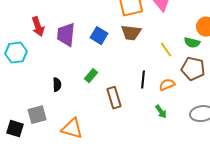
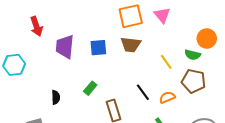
red arrow: (38, 27) -> (36, 26), moved
blue square: (99, 36) -> (98, 48), turned -36
black line: (143, 80) -> (143, 92), turned -42

